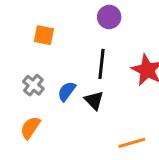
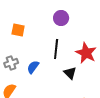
gray cross: (33, 85) -> (11, 63), turned 32
black triangle: (94, 100) -> (70, 73), moved

